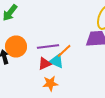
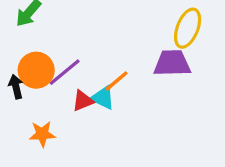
purple line: (48, 46) -> (65, 72), moved, turned -35
orange star: (50, 83) -> (42, 134), moved

